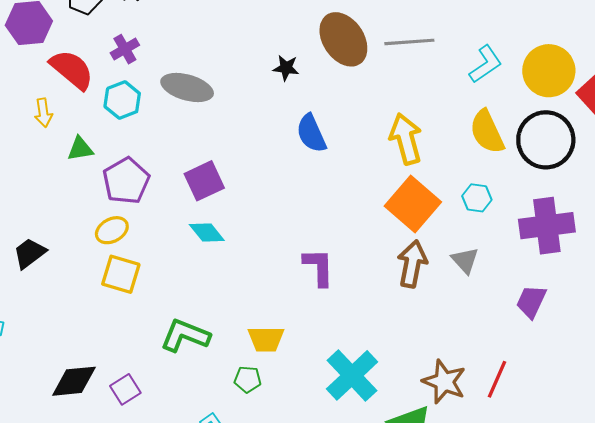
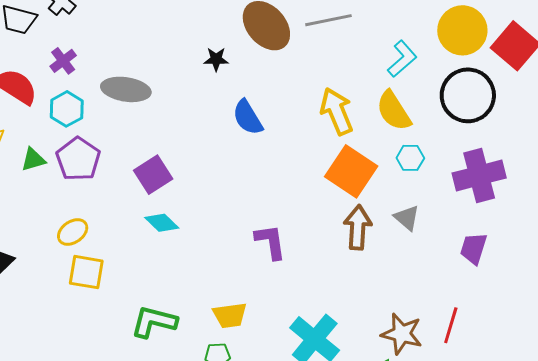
cyan L-shape: (486, 64) -> (402, 59), moved
yellow semicircle: (487, 132) -> (394, 111), moved
purple pentagon: (126, 181) -> (78, 159), moved

